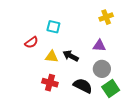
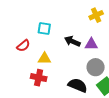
black arrow: (71, 56) -> (72, 41), moved
red cross: (50, 83) -> (39, 78), moved

